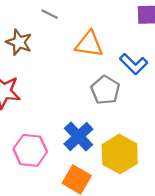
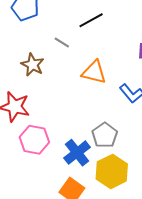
gray pentagon: (105, 90) -> (105, 135), moved
pink hexagon: (30, 150) -> (34, 140), moved

